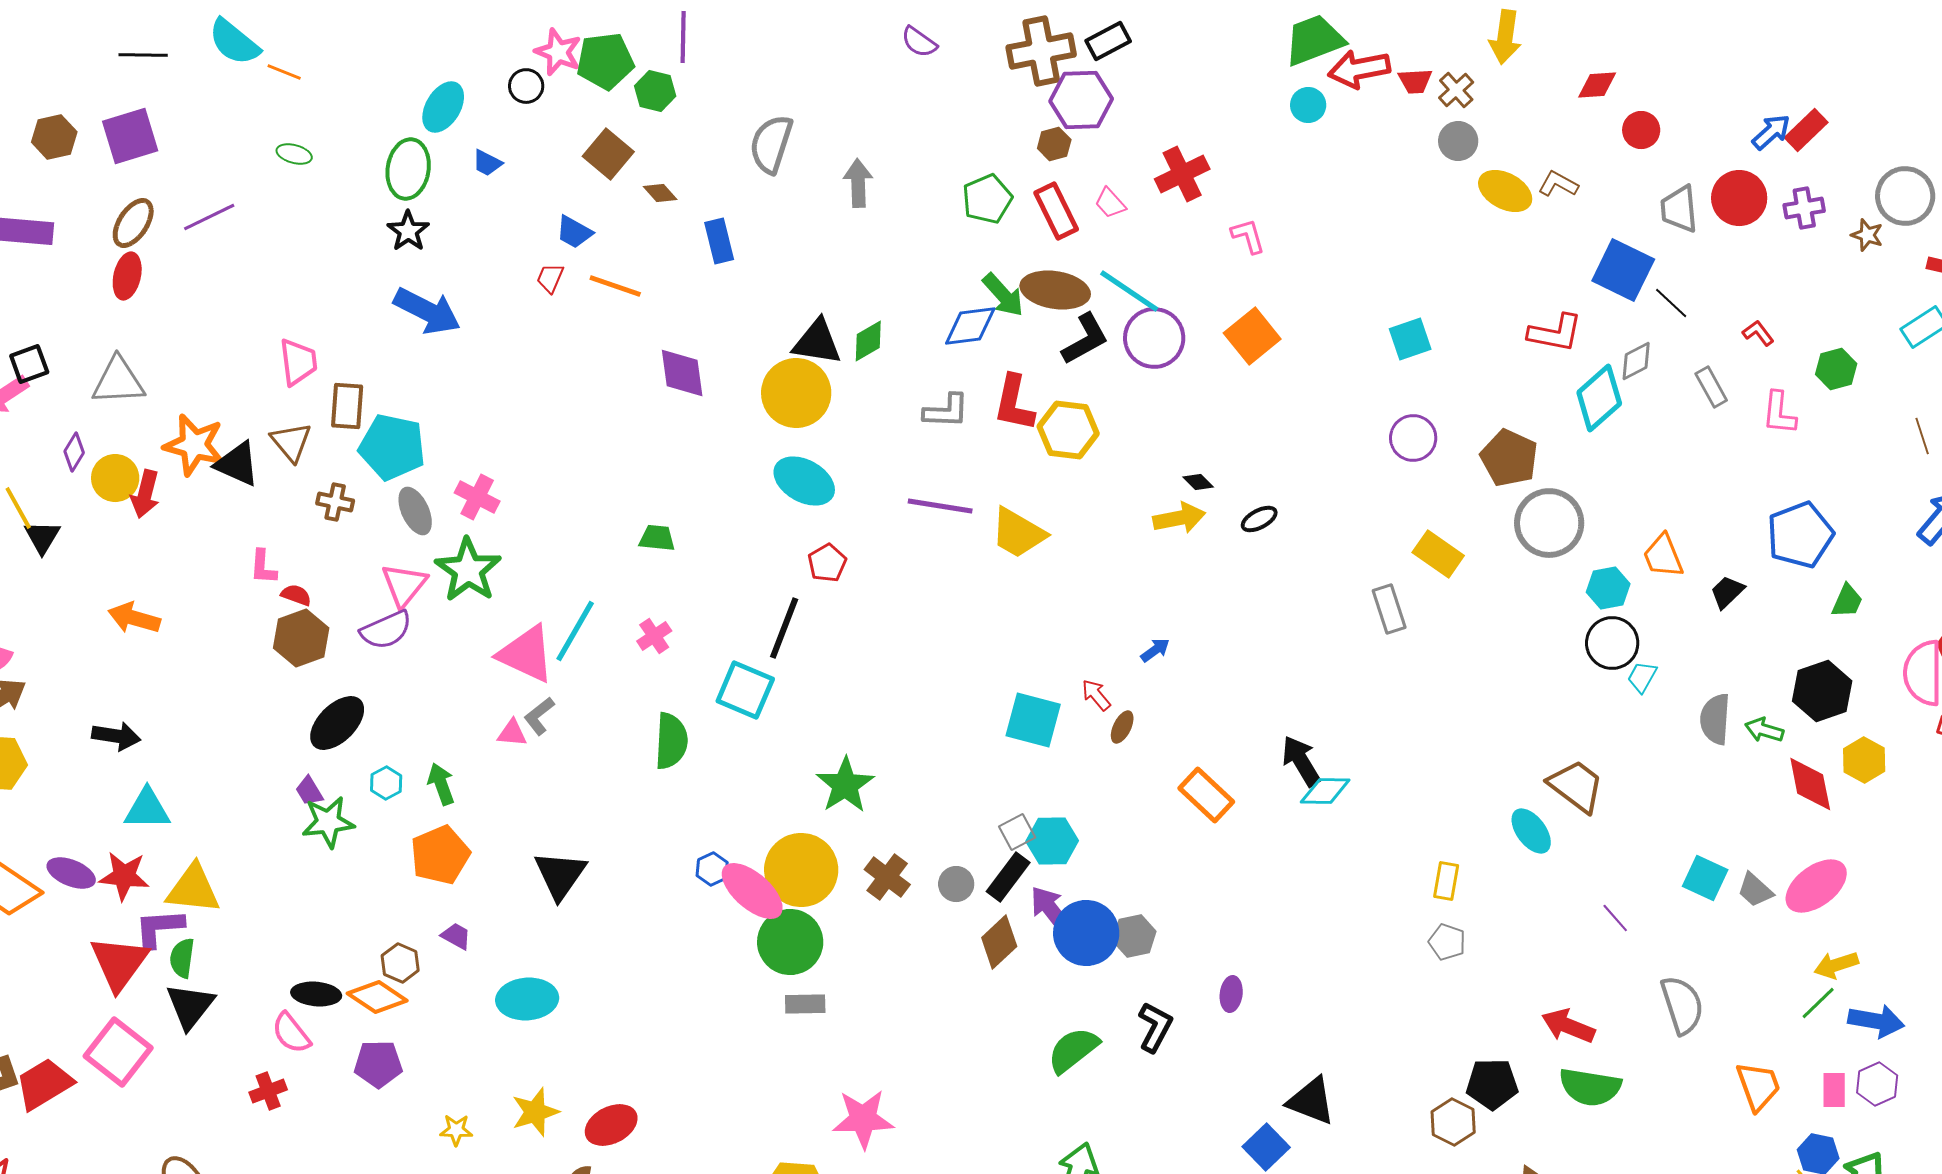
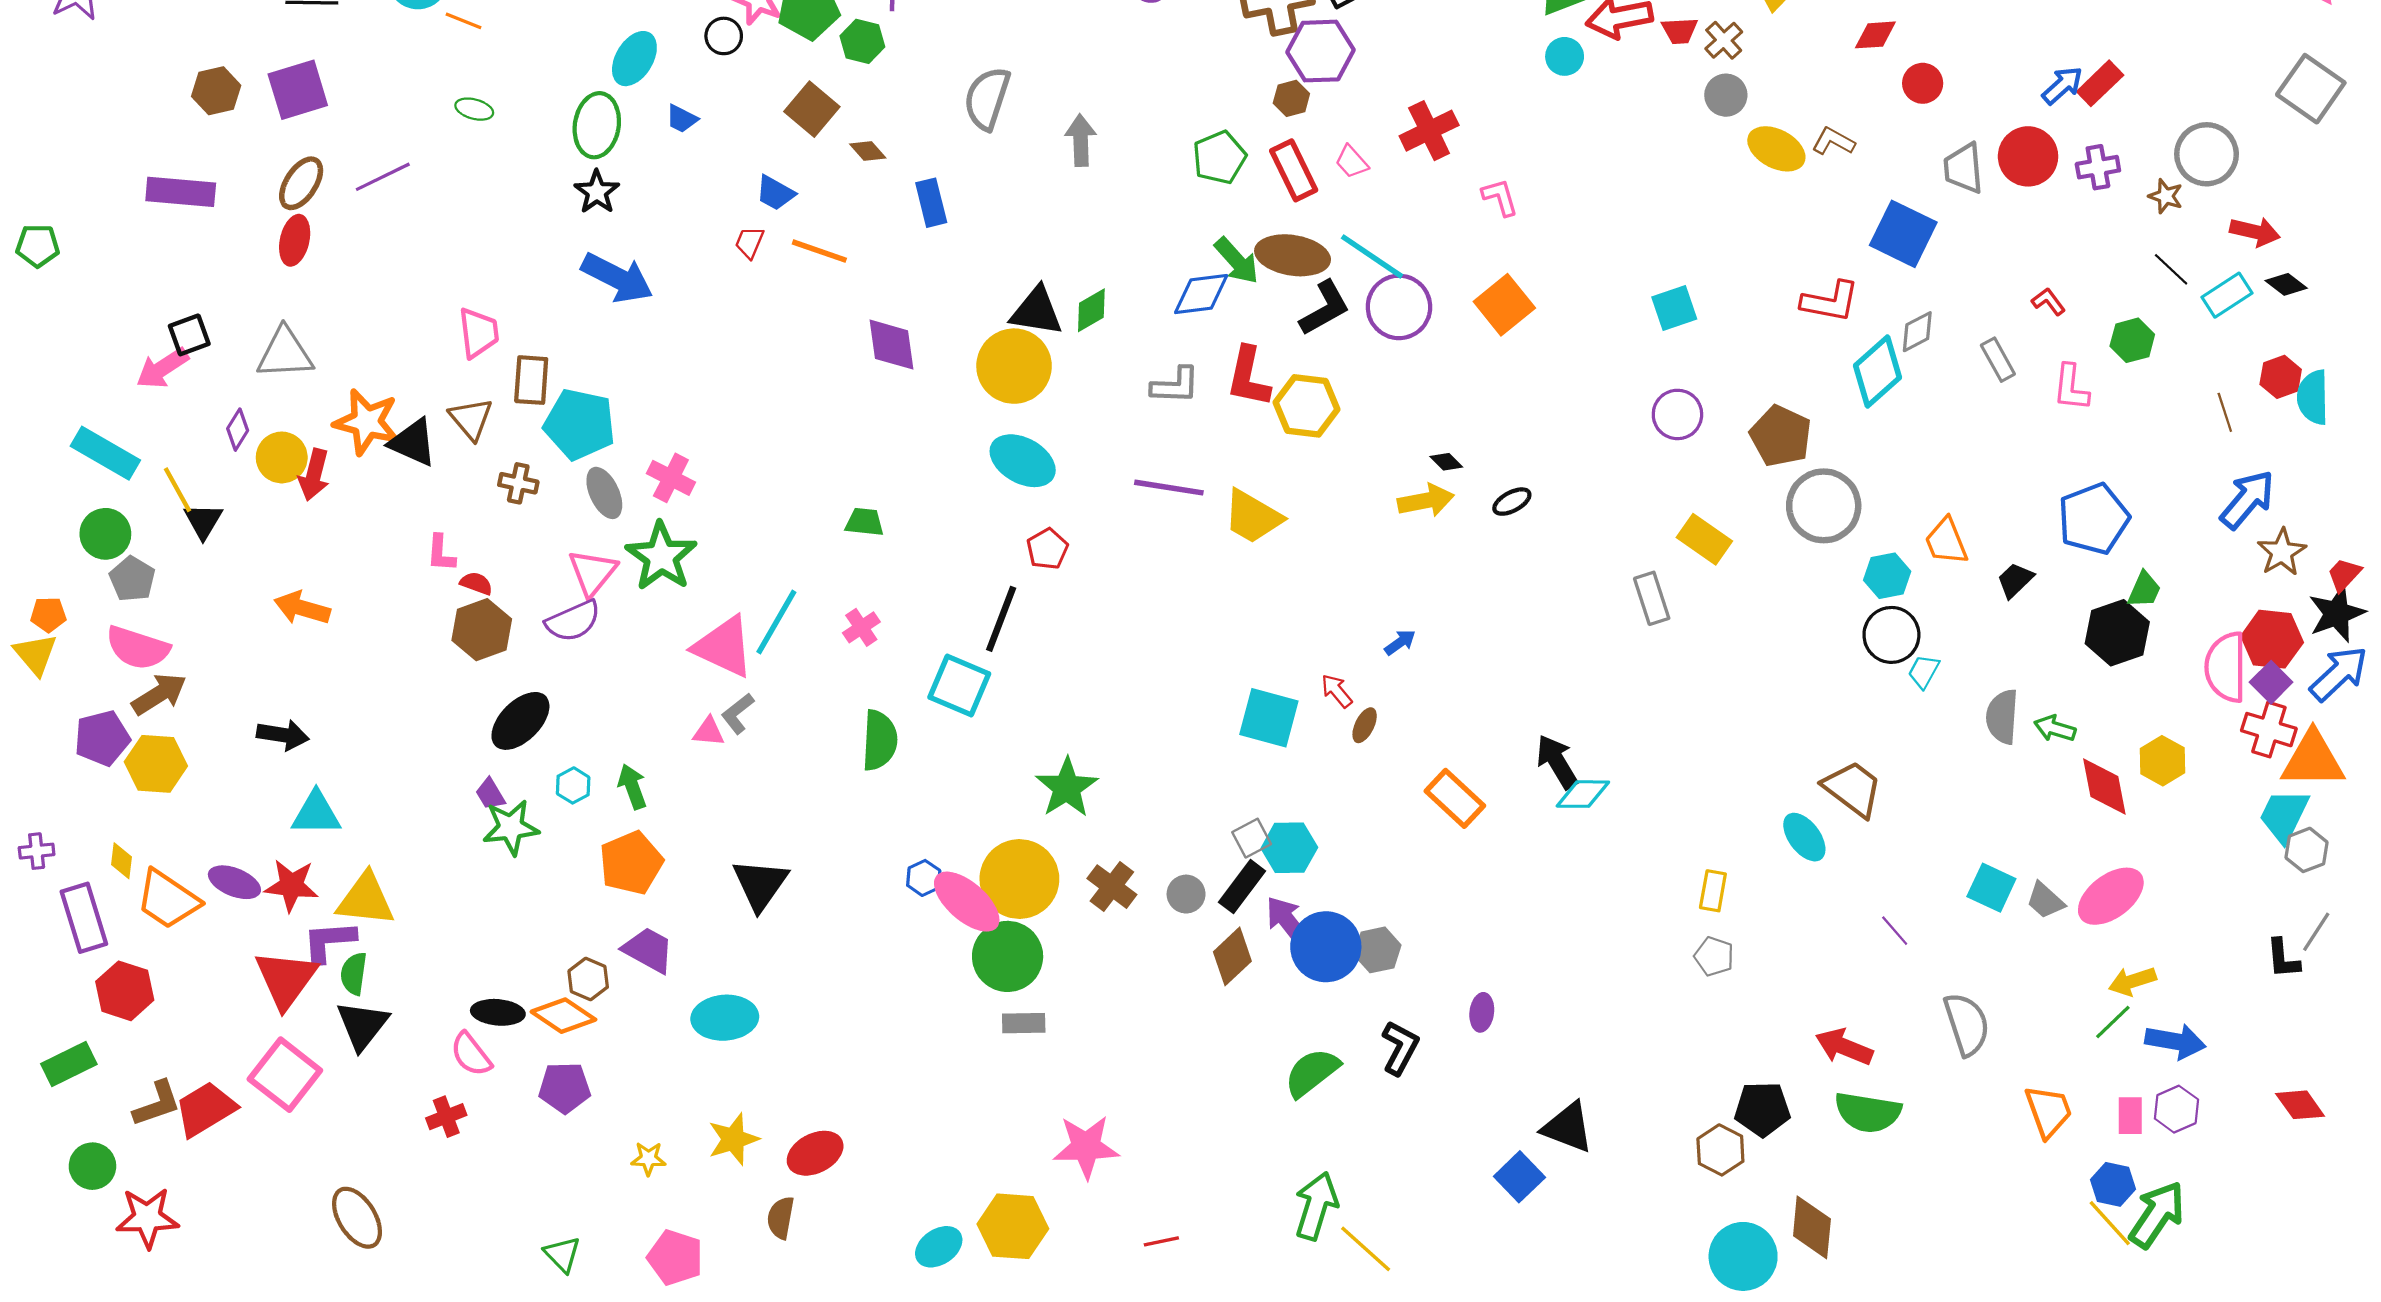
black line: (1671, 303) -> (2171, 269), moved
black hexagon: (1822, 691) -> (2117, 633), moved
purple trapezoid: (456, 936) -> (648, 950), size x1.6

